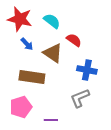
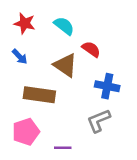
red star: (20, 19) -> (25, 23), size x0.7
blue arrow: (27, 44) -> (20, 57), moved

